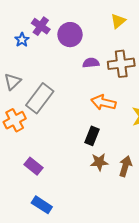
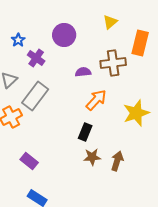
purple cross: (41, 26) -> (36, 58), moved
purple semicircle: (91, 63) -> (83, 72), moved
orange arrow: (103, 102) -> (96, 100), turned 120

